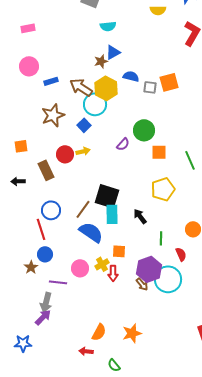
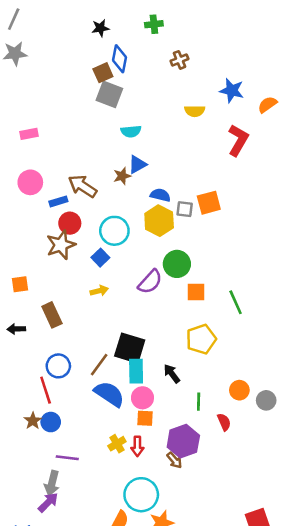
brown arrow: (81, 87) -> (83, 186), moved
yellow hexagon: (106, 88) -> (159, 221), moved
purple semicircle: (123, 144) -> (150, 282), size x1.5
red circle: (65, 154) -> (70, 223), moved
yellow cross: (102, 264) -> (117, 444), moved
brown star: (31, 267) -> (33, 421), moved
pink circle: (80, 268) -> (142, 398), moved
cyan circle: (168, 279) -> (141, 495), moved

